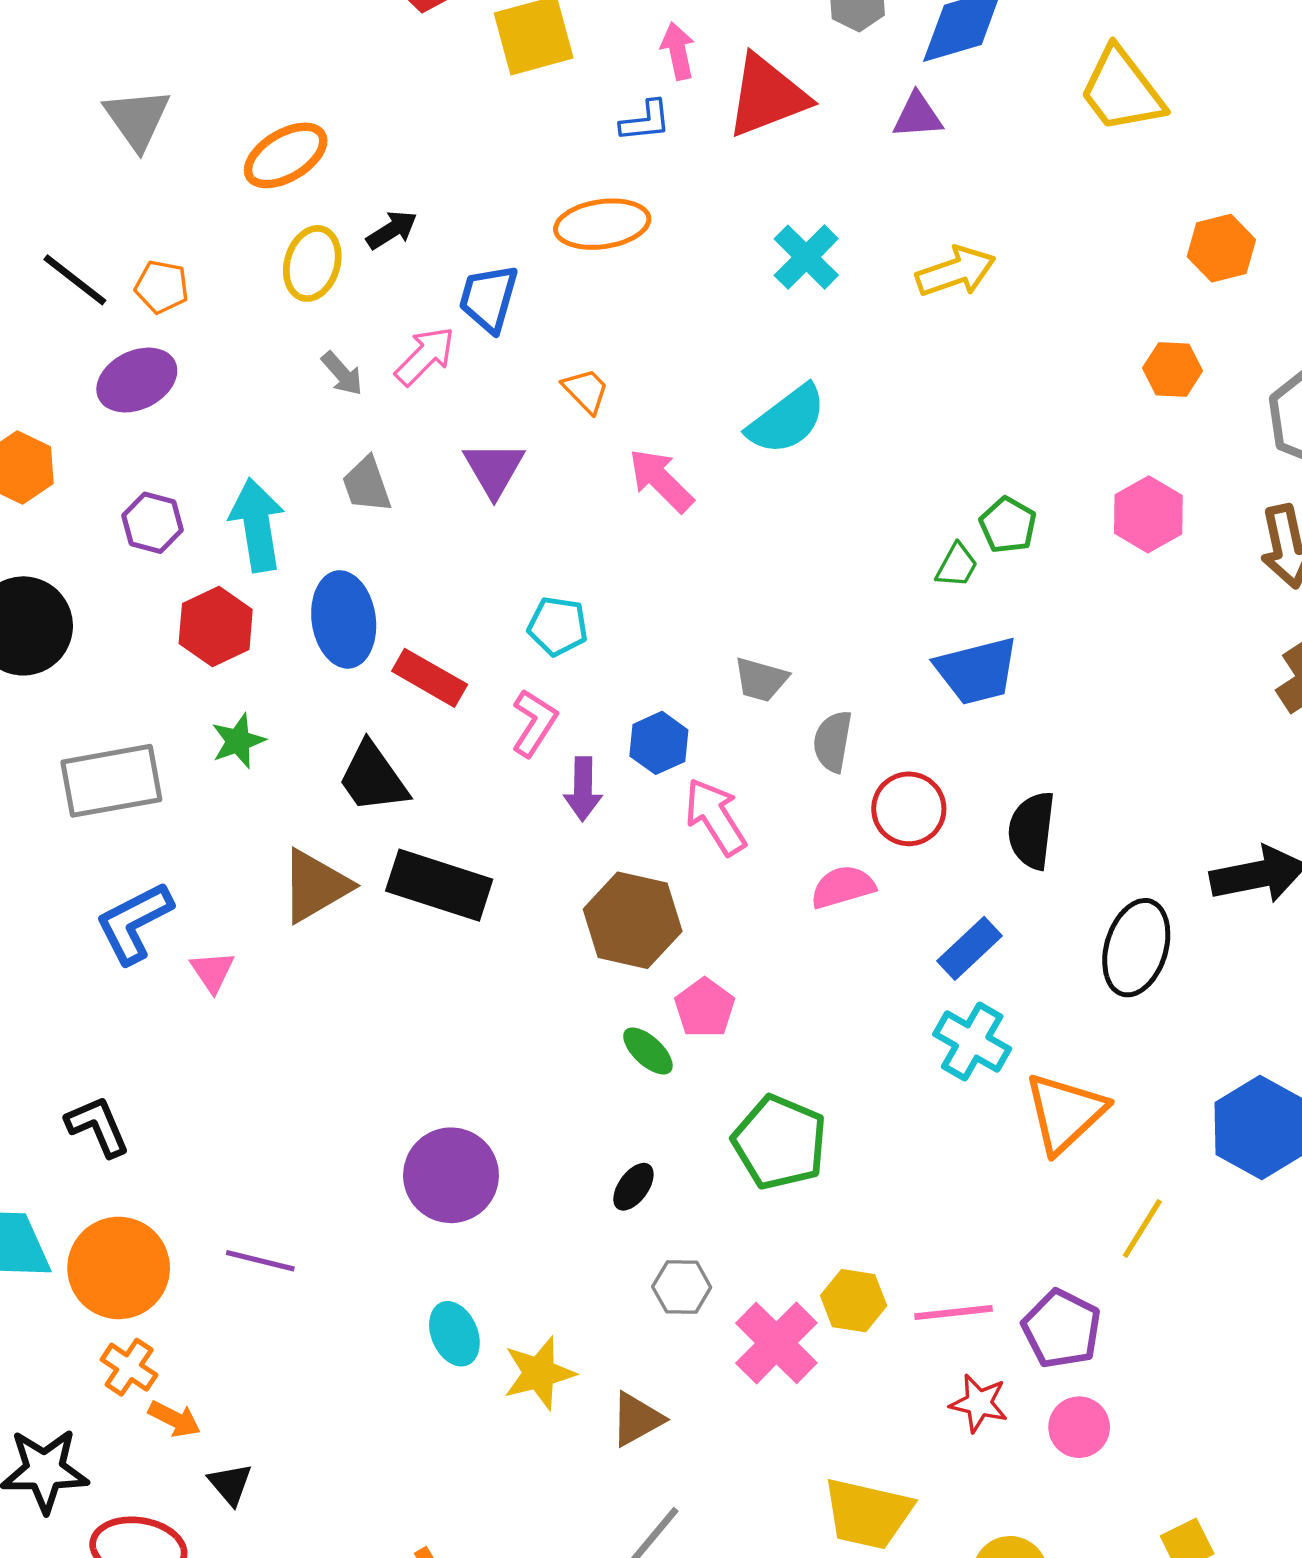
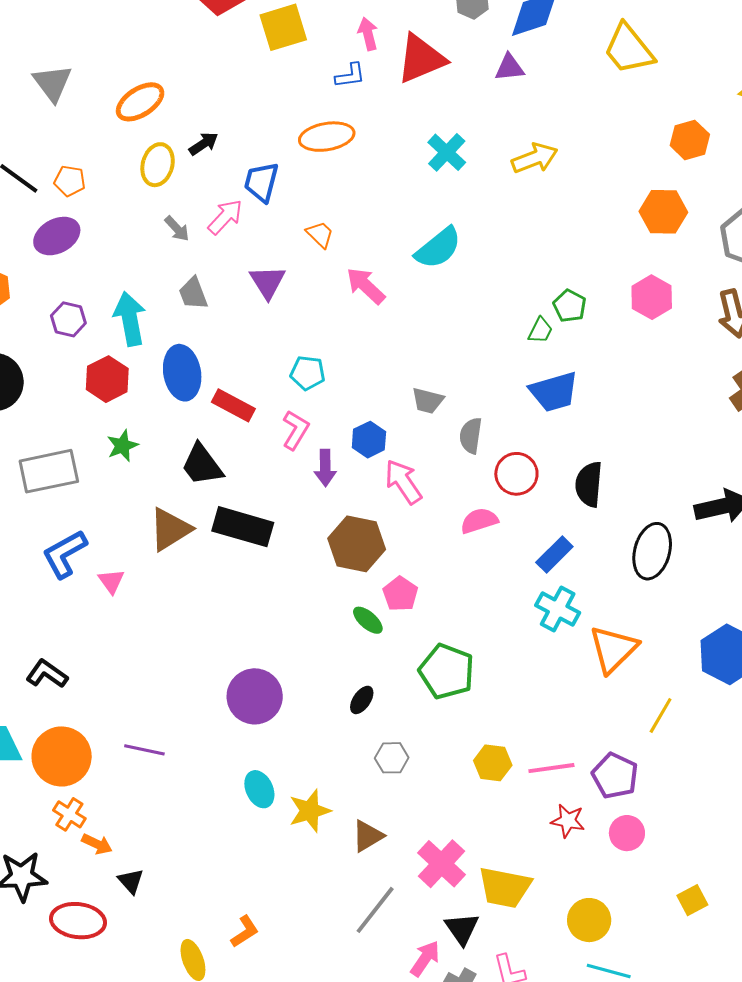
orange hexagon: (1173, 369) -> (663, 212), size x1.4
black L-shape: (98, 1126) -> (47, 674), turned -30
pink cross: (776, 1343) -> (442, 864), moved

